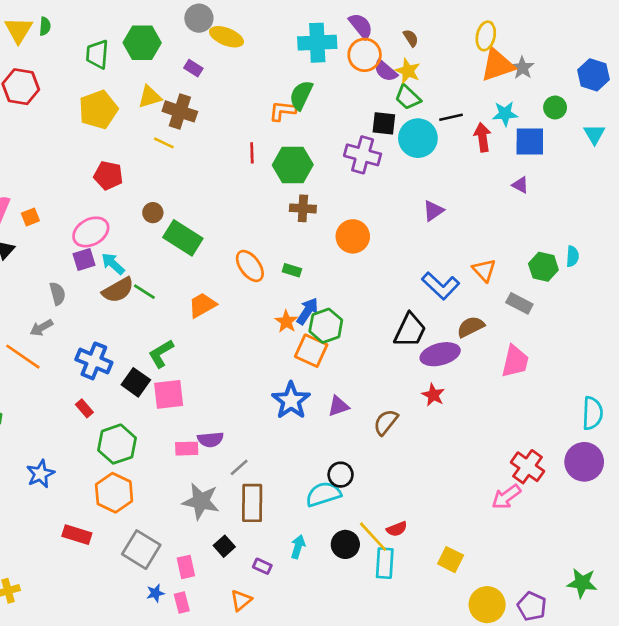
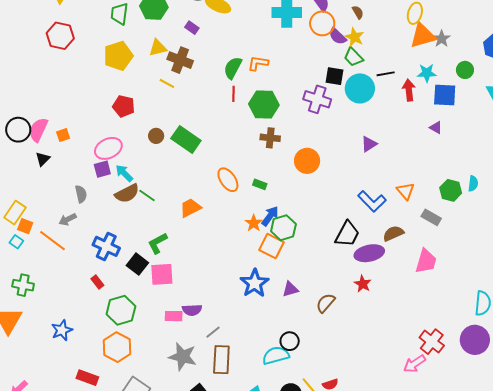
green semicircle: (301, 95) -> (233, 68), moved
green rectangle: (183, 238) -> (186, 139), moved

